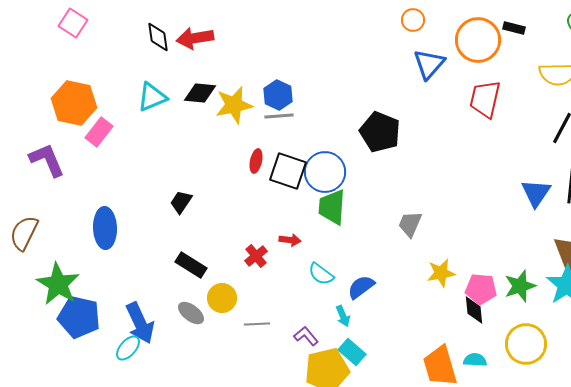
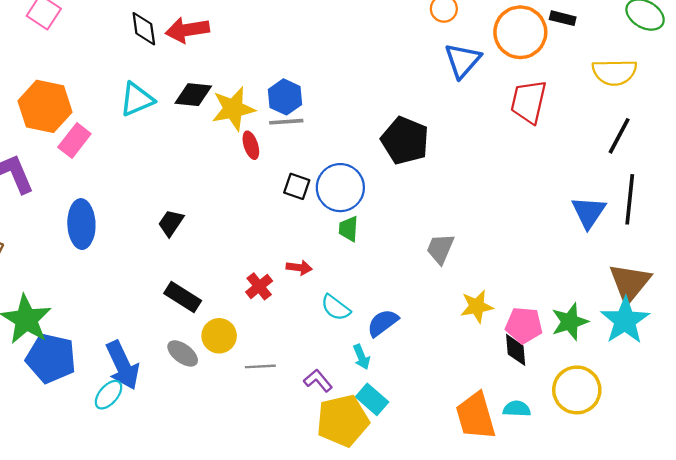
red ellipse: (256, 161) -> (251, 145), moved, turned -30
black square: (288, 171) -> (297, 186), size x0.6
green trapezoid: (332, 207) -> (349, 229), size x0.6
blue ellipse: (105, 228) -> (81, 224), moved

